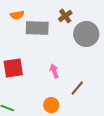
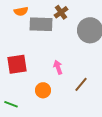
brown cross: (65, 16) -> (61, 12), moved
orange circle: (51, 105) -> (43, 90), moved

